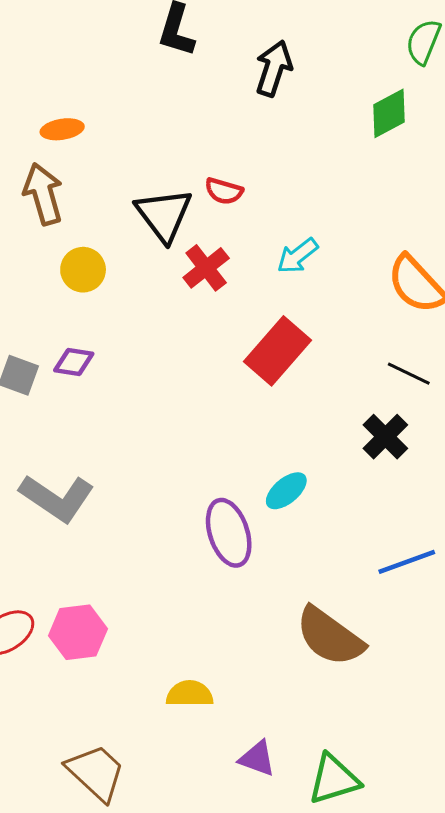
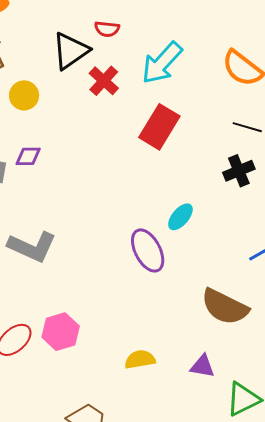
black triangle: (164, 215) -> (71, 51), turned 42
cyan arrow: (298, 256) -> (162, 63), size x1.6
black cross: (385, 437) -> (239, 171), turned 32
purple triangle: (257, 758) -> (202, 366), moved

